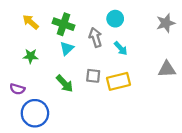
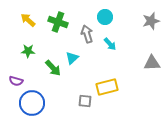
cyan triangle: (67, 48) -> (72, 58), moved
gray square: (93, 76) -> (85, 101), moved
yellow rectangle: (118, 81) -> (107, 87), moved
green arrow: (65, 84) -> (53, 68), moved

